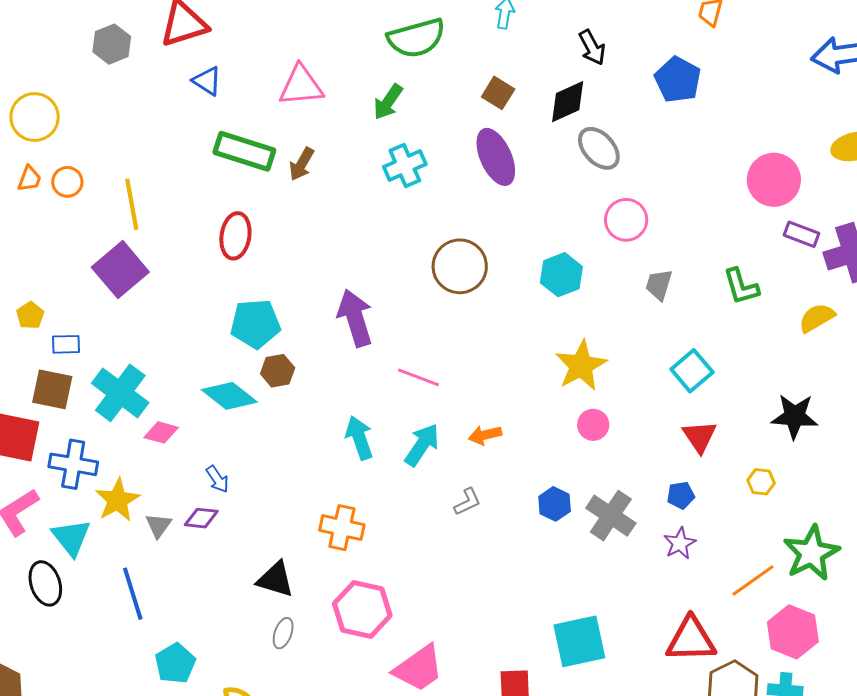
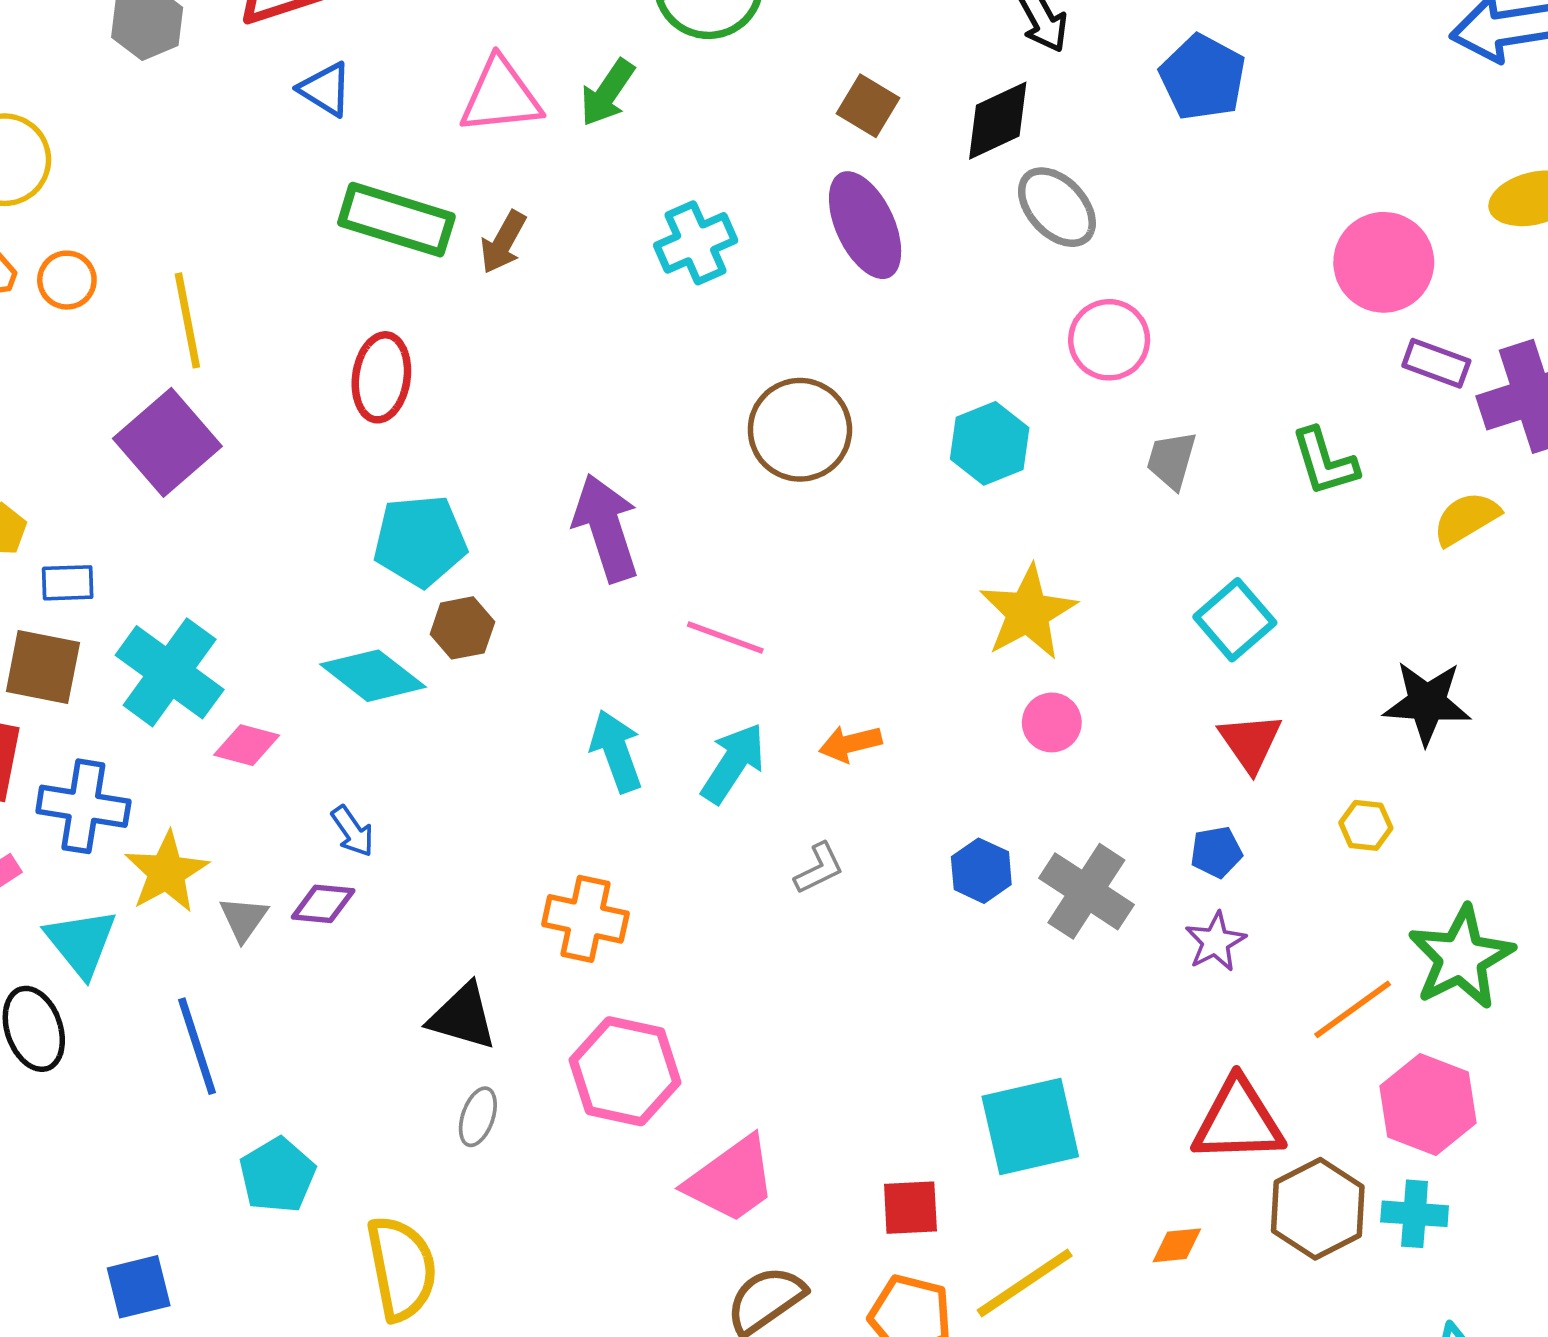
green arrow: (388, 102) -> (607, 93), moved

